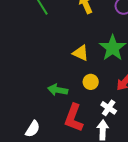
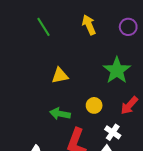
yellow triangle: (81, 53) -> (60, 75), moved, turned -36

